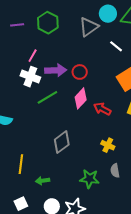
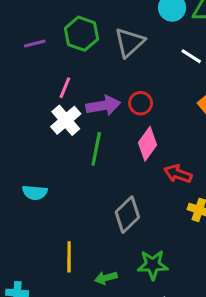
gray triangle: (89, 27) -> (129, 42), moved
white cross: (30, 77) -> (66, 120), turned 36
green line: (47, 97) -> (96, 149), turned -40
red arrow: (102, 109) -> (178, 174), moved
green star: (89, 179) -> (153, 265), moved

